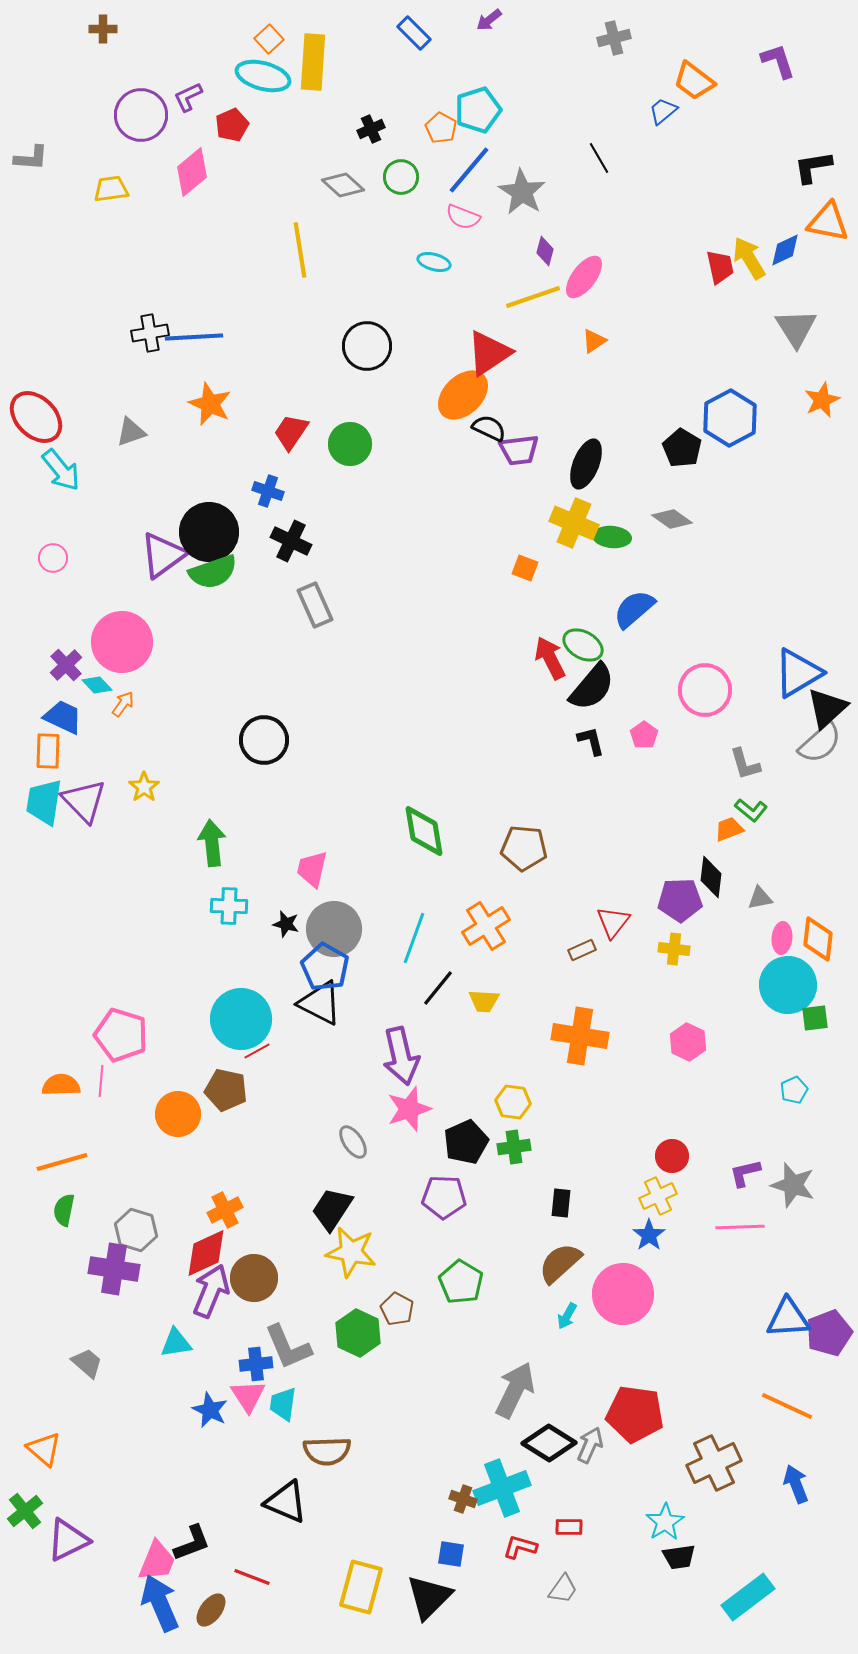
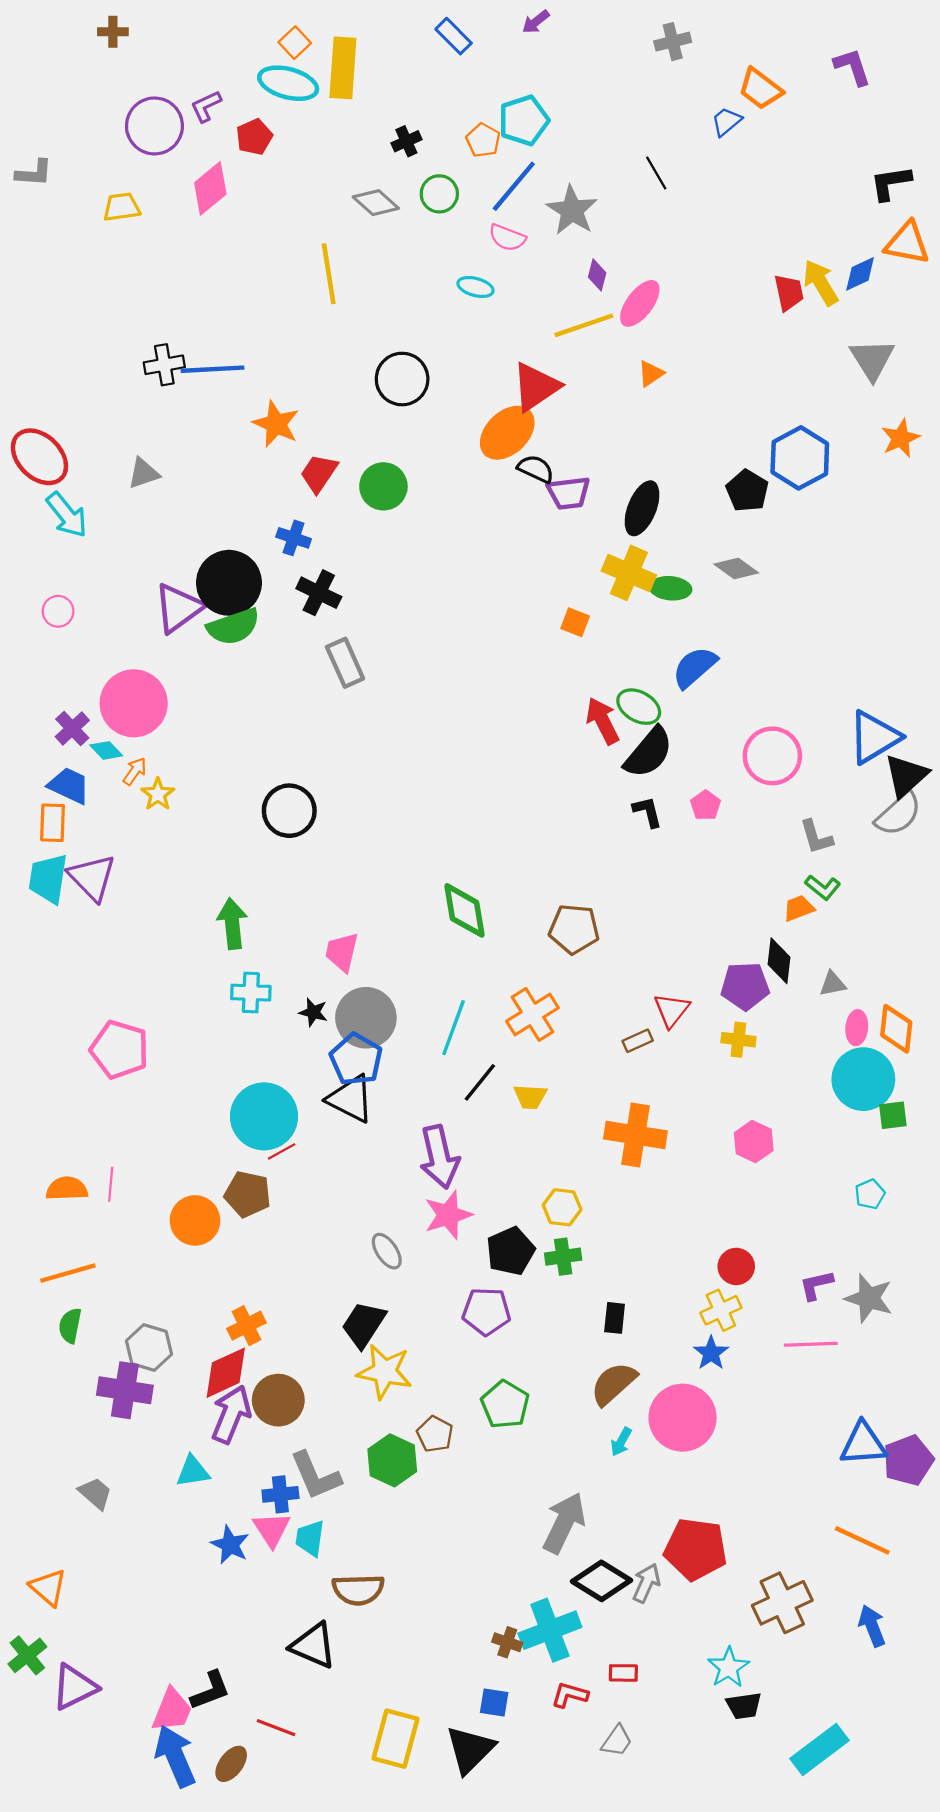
orange star: (210, 404) -> (276, 424), moved
yellow star: (144, 787) -> (158, 794), moved
pink pentagon: (121, 1035) -> (119, 1050), moved

